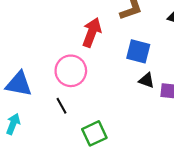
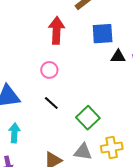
pink circle: (71, 71) -> (49, 70), size x0.6

